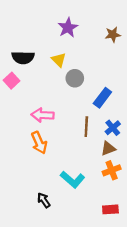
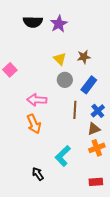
brown star: (113, 35) -> (84, 57), moved
black semicircle: (23, 58) -> (33, 22), moved
yellow triangle: (59, 60) -> (60, 59), moved
gray circle: (75, 78) -> (65, 80), moved
cyan L-shape: (72, 180) -> (63, 156), turned 95

